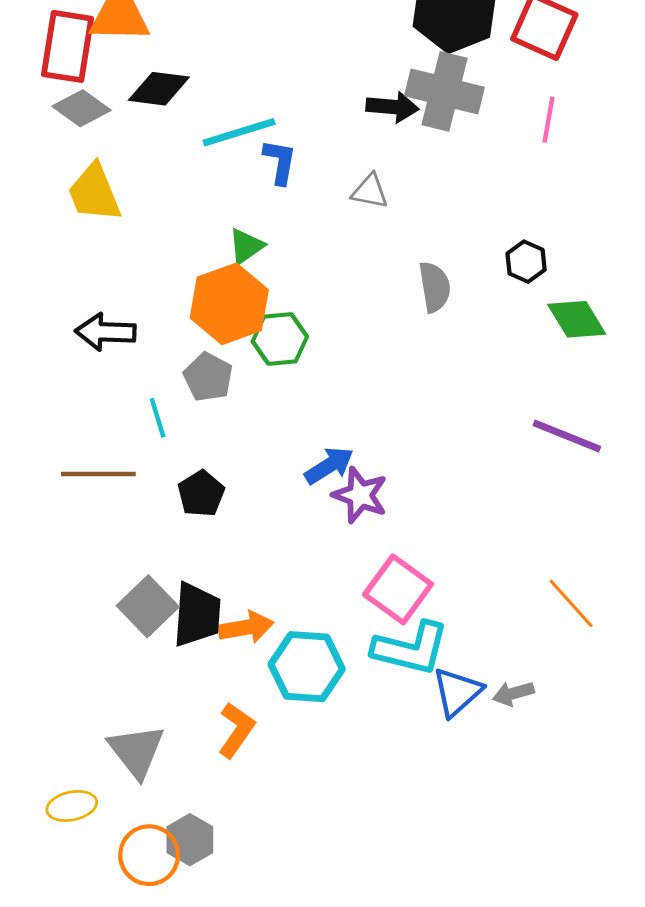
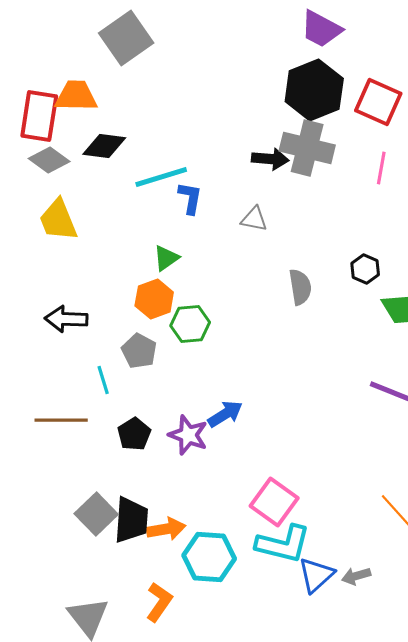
orange hexagon: (229, 304) -> (154, 299), size x0.7
purple star: (360, 495) -> (188, 435), moved

